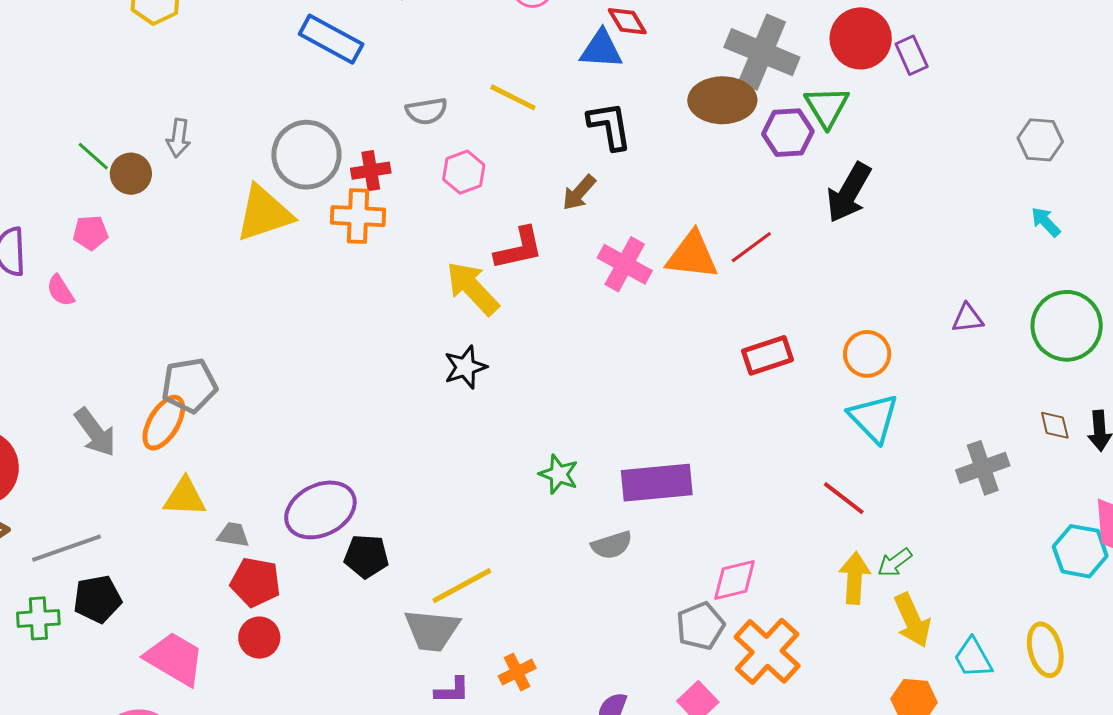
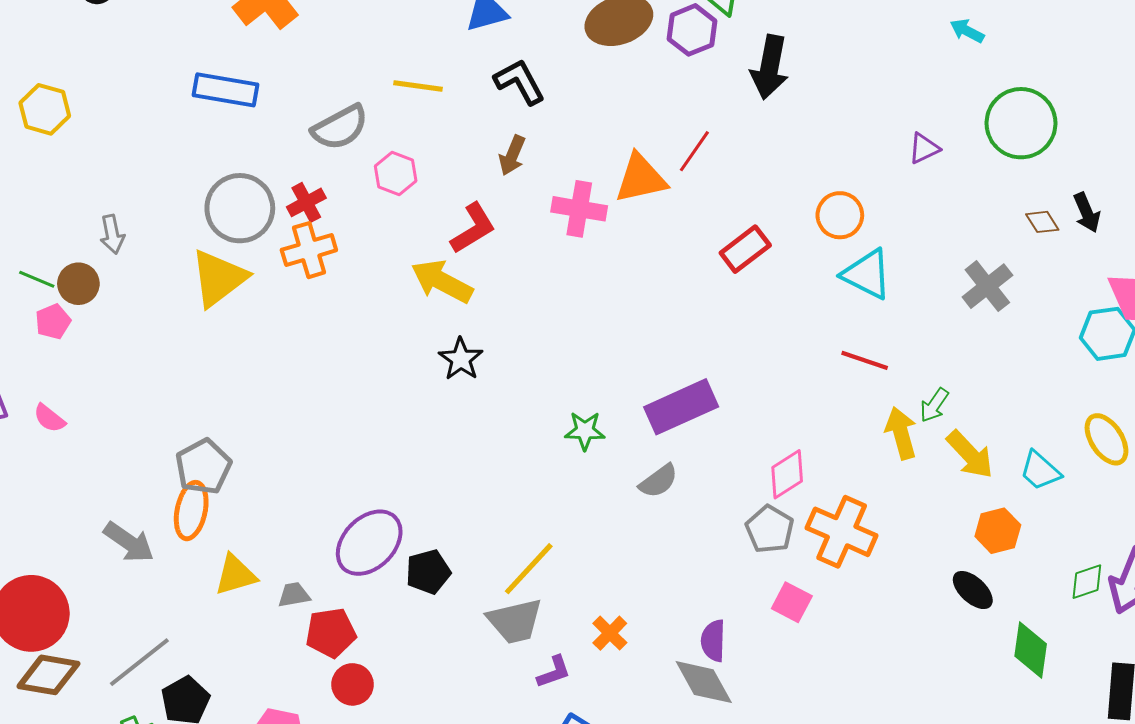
gray semicircle: (426, 111) -> (340, 127), size x1.4
pink pentagon: (90, 233) -> (53, 322), moved

